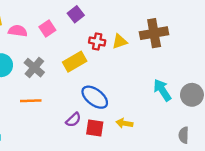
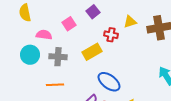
pink semicircle: (18, 31) -> (44, 35), moved
yellow triangle: (120, 41) -> (130, 22), moved
gray cross: (34, 68) -> (58, 57), turned -36

